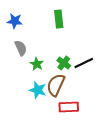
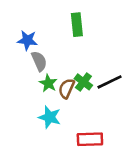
blue star: (15, 21) -> (27, 40), moved
gray semicircle: (21, 48) -> (39, 61), moved
brown semicircle: (56, 85) -> (66, 88), moved, size x0.7

